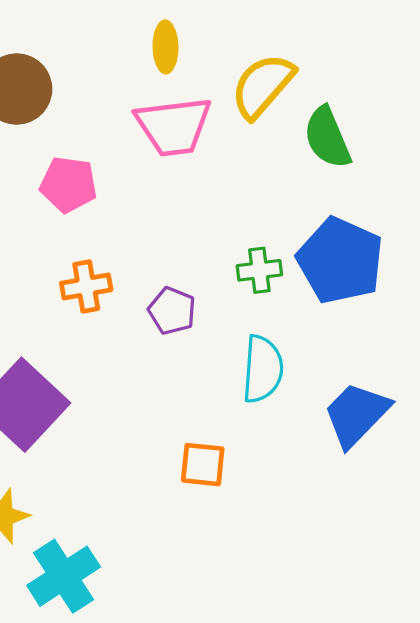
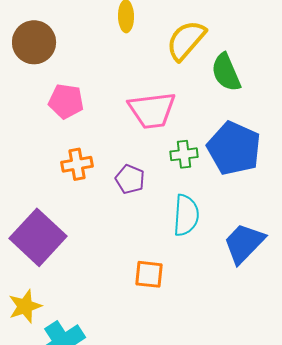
pink trapezoid: (174, 126) -> (152, 110), moved

